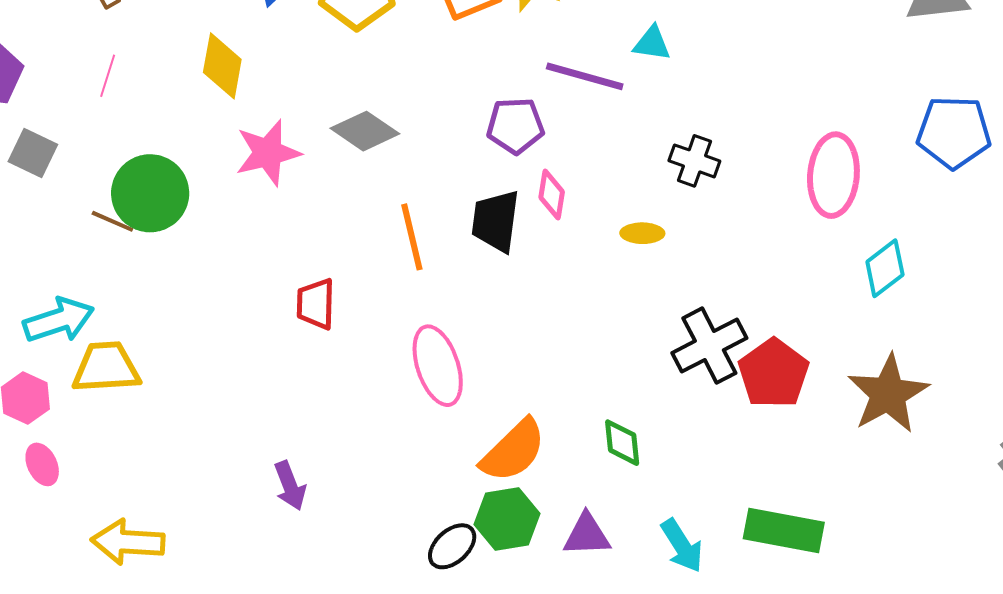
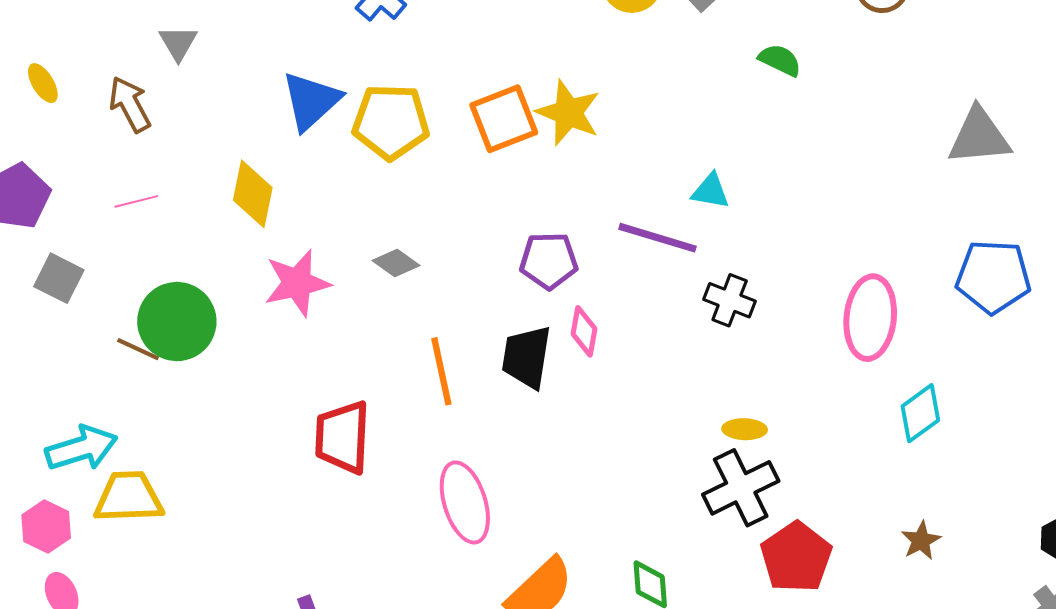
cyan triangle: (652, 43) -> (711, 191), moved
pink line: (108, 76) -> (136, 201), turned 57
purple line: (585, 76) -> (657, 238), moved
gray diamond: (365, 131) -> (396, 263), size x0.7
yellow ellipse: (642, 233) -> (745, 429), moved
red trapezoid: (316, 304) -> (342, 437), size x1.4
red pentagon: (774, 373) -> (796, 557), moved
brown star: (888, 394) -> (921, 541), size x0.5

